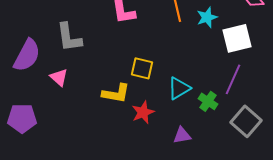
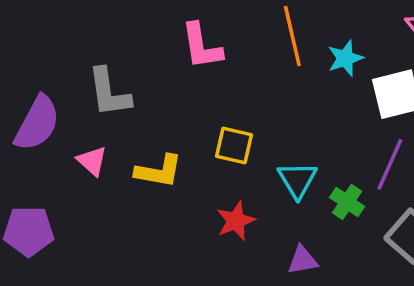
cyan triangle: (179, 88) -> (297, 180), turned -30
yellow L-shape: (116, 93) -> (159, 171), moved

